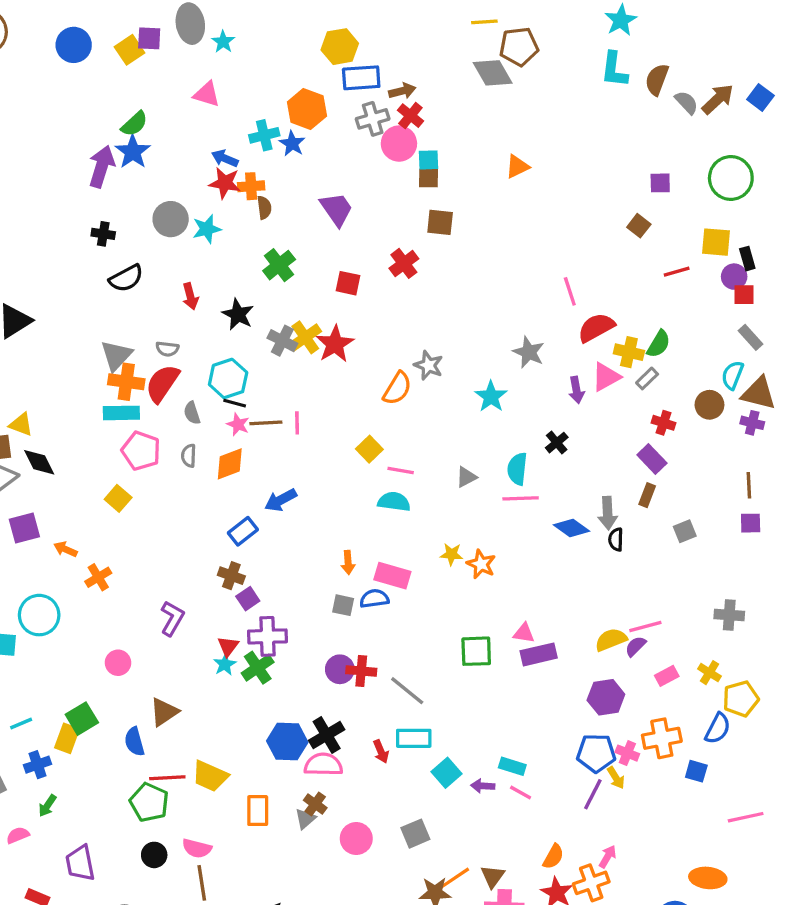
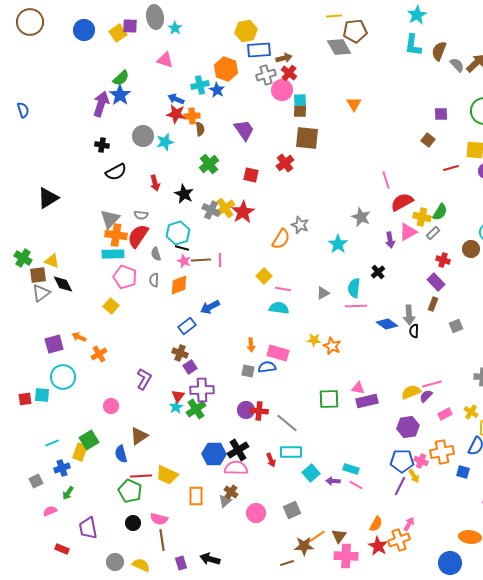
orange triangle: (517, 167) -> (354, 104), turned -35
brown square: (440, 222) -> (307, 138), size x1.4
purple square: (24, 528) -> (54, 344), moved

